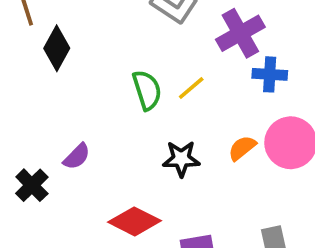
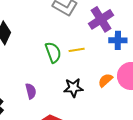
yellow line: (191, 88) -> (77, 50), turned 35
purple semicircle: (77, 157) -> (31, 91), moved, turned -56

